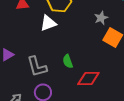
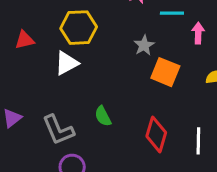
red diamond: (88, 79) -> (156, 134), moved, turned -65

